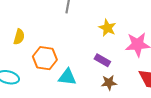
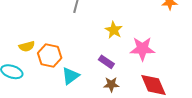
yellow semicircle: (19, 37) -> (27, 46), moved, turned 56
cyan triangle: (67, 77) -> (70, 76), turned -48

